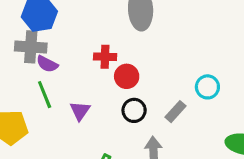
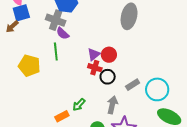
red cross: (105, 57) -> (95, 68), moved
cyan circle: (207, 87) -> (157, 89), moved, size x1.5
purple triangle: (80, 111) -> (94, 54), moved

